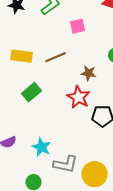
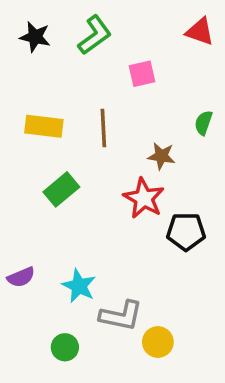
brown line: (56, 57) -> (103, 128), turned -70
yellow circle: (95, 174) -> (158, 342), moved, size x0.7

